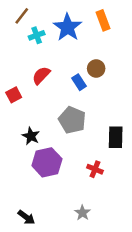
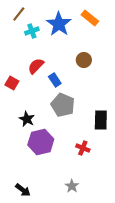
orange rectangle: (103, 20) -> (90, 18), turned -30
blue rectangle: (79, 82) -> (55, 80), moved
red square: (14, 95) -> (12, 83), turned -32

